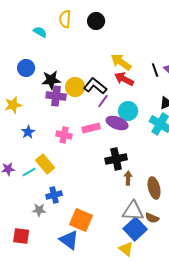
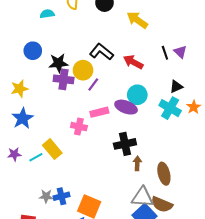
cyan semicircle: (40, 32) -> (47, 14), turned -40
yellow arrow: (121, 62) -> (137, 20), moved
black L-shape: (95, 86) -> (101, 52), moved
purple line: (103, 101) -> (93, 85), moved
blue star: (28, 132) -> (23, 118), moved, size x1.5
pink cross: (64, 135) -> (79, 127), moved
blue cross: (54, 195) -> (61, 196), moved
brown semicircle: (152, 218) -> (162, 204), size x1.5

